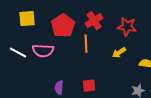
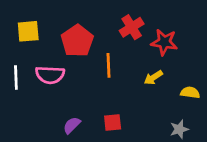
red cross: (94, 21) -> (132, 27), moved
white line: (18, 53) -> (16, 78), turned 60
purple semicircle: (59, 88) -> (72, 125), turned 40

